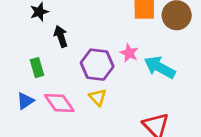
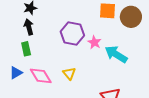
black arrow: (61, 36) -> (29, 27), moved
purple hexagon: (97, 65) -> (72, 34), moved

